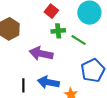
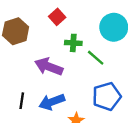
red square: (51, 11) -> (57, 17), moved
blue arrow: (48, 82) -> (52, 102), turned -40

